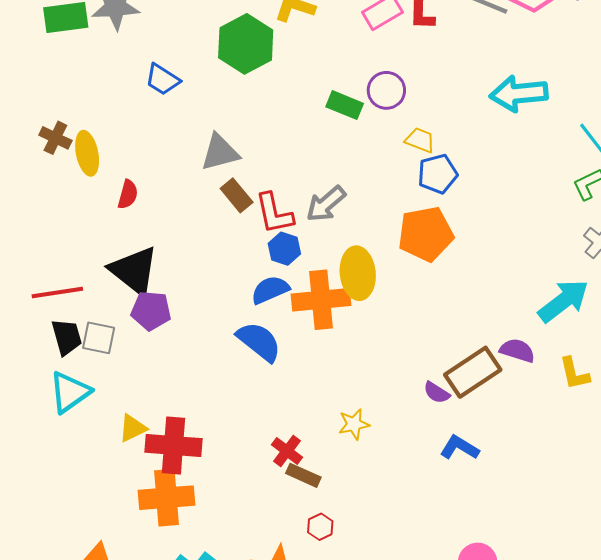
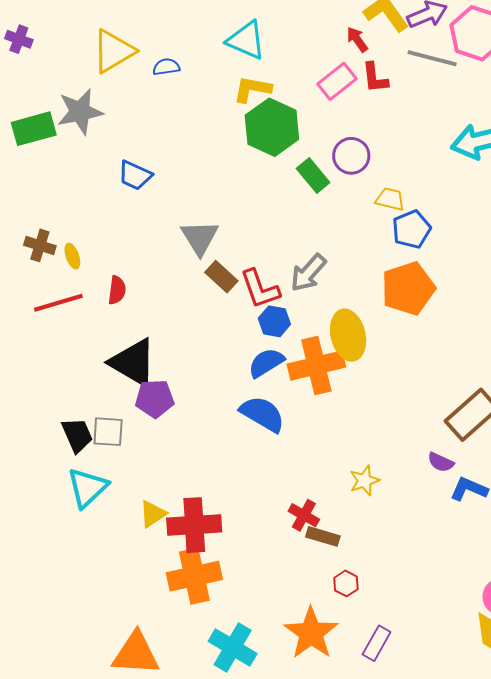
green hexagon: (246, 44) -> (272, 127), moved
green rectangle: (345, 105) -> (313, 176), turned 36
gray triangle: (220, 152) -> (200, 238), turned -39
yellow ellipse: (87, 153) -> (72, 256), size x0.6
red line: (57, 292) -> (58, 303), moved
purple semicircle: (437, 393) -> (441, 462), moved

